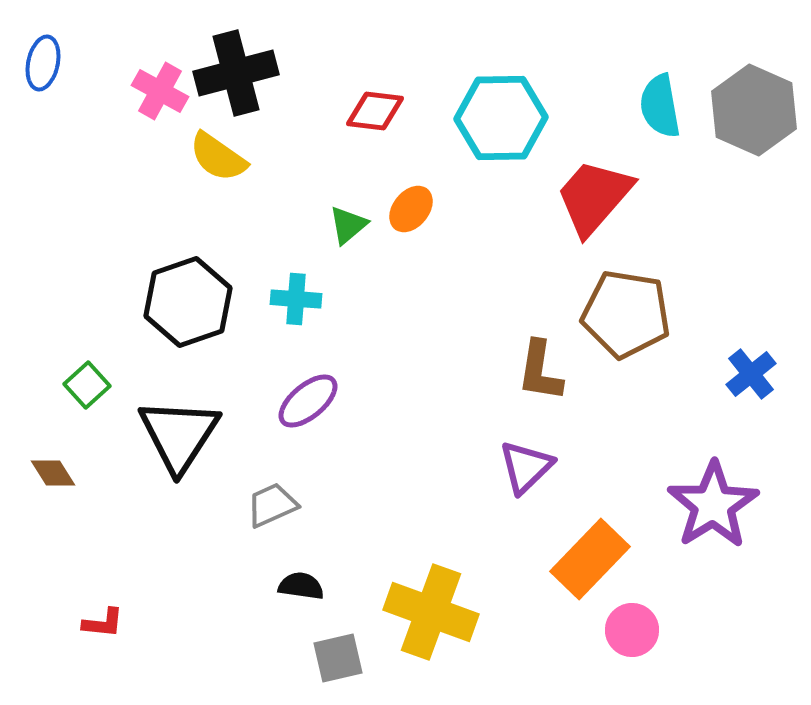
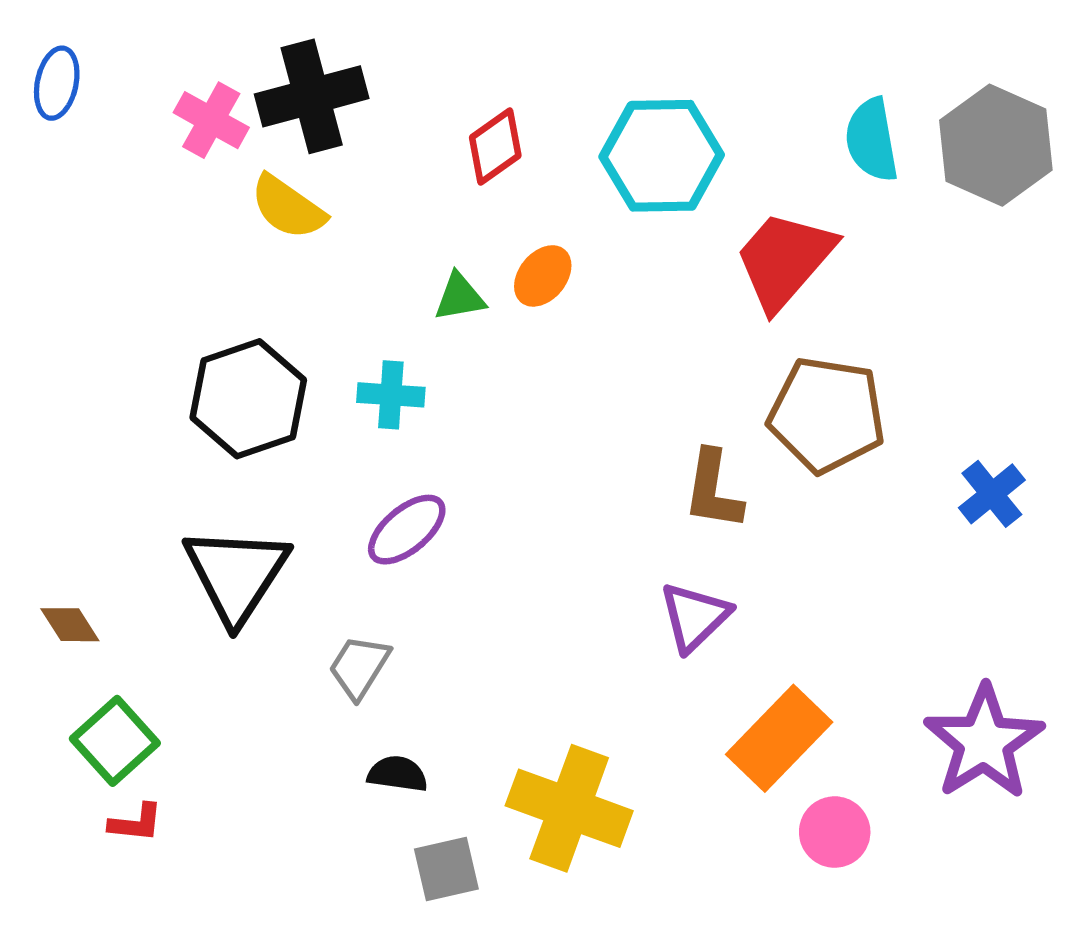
red diamond: (375, 111) -> (495, 147), turned -42
green triangle: (348, 225) -> (460, 297), turned 30
green square: (87, 385) -> (115, 741), moved, size x1.4
gray trapezoid: (272, 505) -> (359, 667), turned -34
purple star: (713, 505) -> (984, 742), moved

